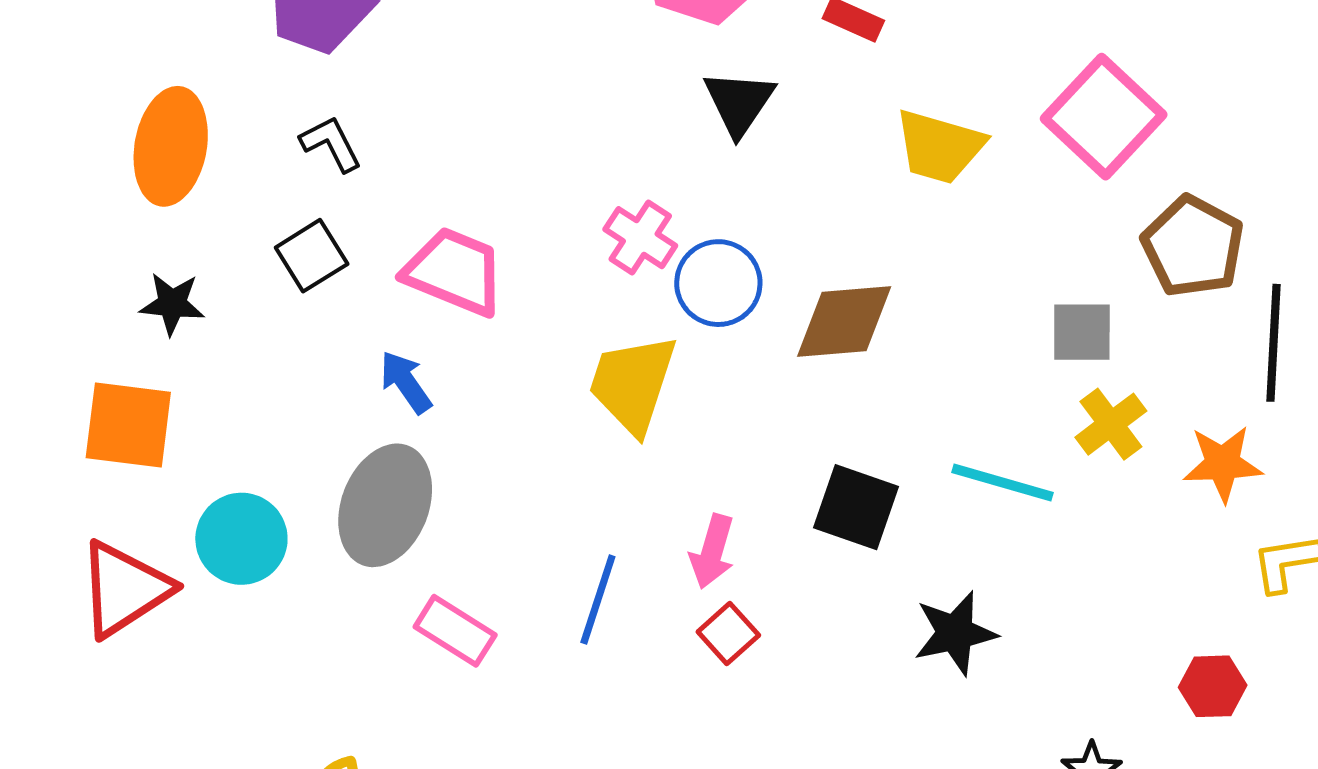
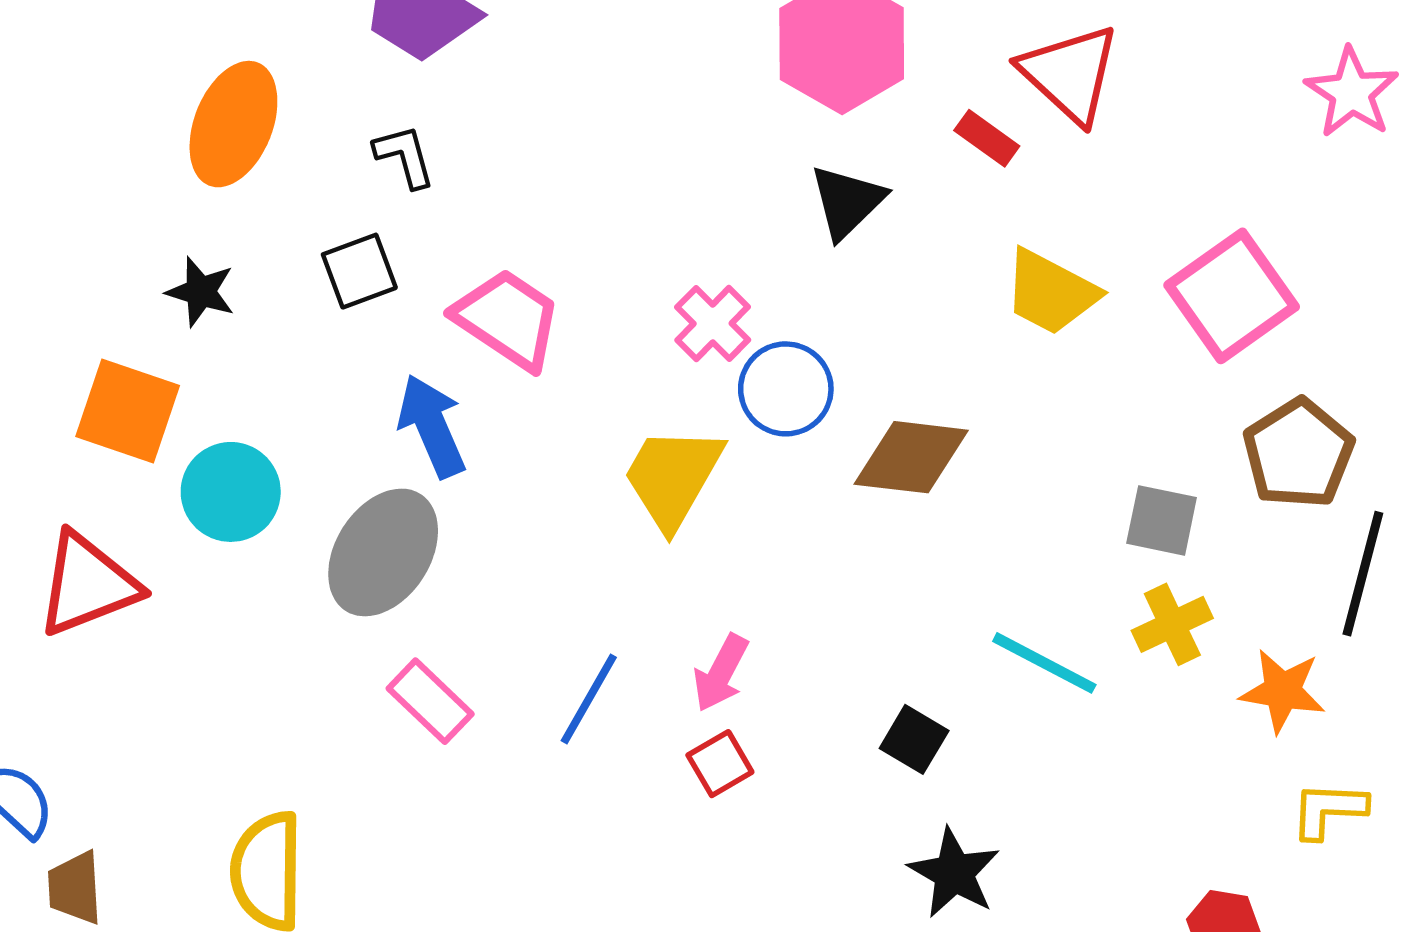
blue arrow: (406, 382) -> (432, 426), size x1.4
black square: (856, 507) -> (914, 739), moved, size x0.7
cyan circle: (241, 539) -> (231, 492), moved
black star: (955, 633) -> (954, 873), moved, turned 30

